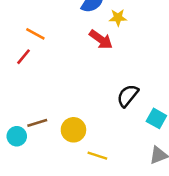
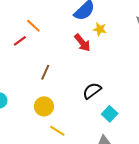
brown line: (37, 123) -> (45, 72), moved, turned -63

